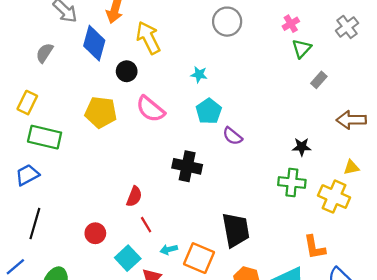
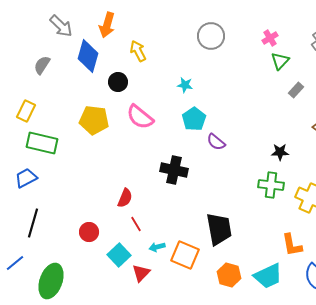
yellow arrow: (148, 38) -> (138, 51), size x0.7

